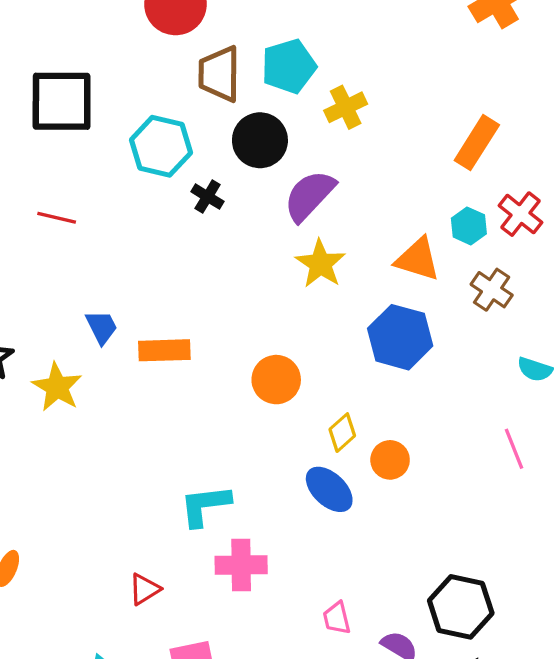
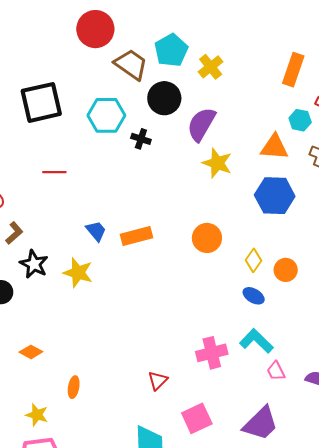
brown trapezoid: (219, 74) -> (131, 64), turned 138
blue ellipse: (329, 489) -> (254, 296), size x0.7
cyan L-shape: (205, 505) -> (256, 341), moved, turned 64

